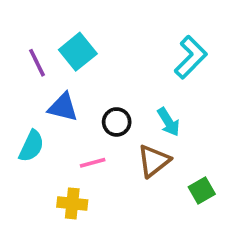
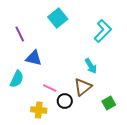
cyan square: (78, 52) -> (58, 18), moved
black circle: (117, 122) -> (65, 101), moved
pink line: (93, 163) -> (50, 88), turned 40

